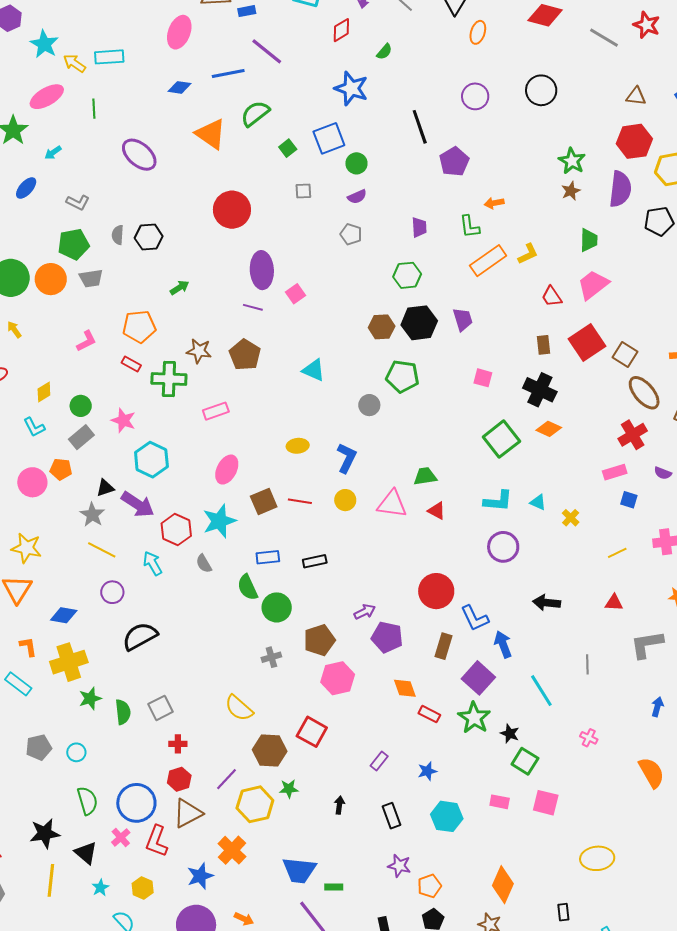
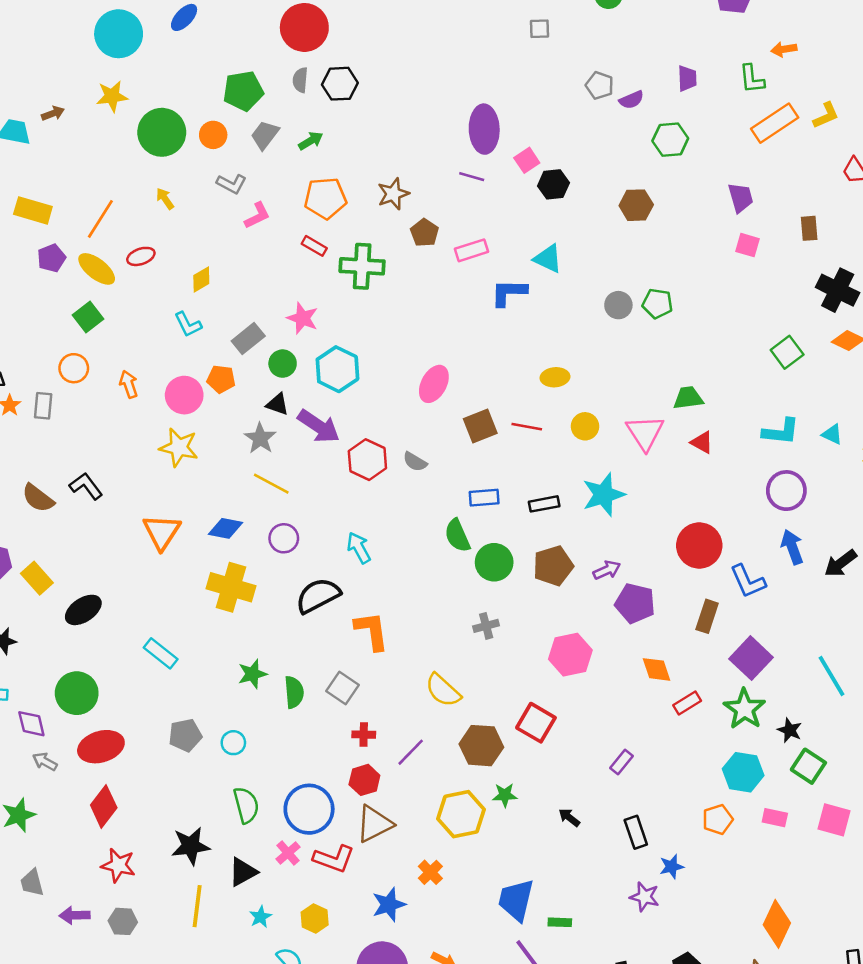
purple semicircle: (357, 197) -> (631, 100), moved
gray L-shape: (78, 202) -> (232, 184), moved
red circle: (232, 210) -> (304, 27), moved
gray trapezoid: (91, 278) -> (265, 135), turned 135
orange circle: (51, 279) -> (213, 135), size x0.7
green arrow: (180, 288) -> (311, 141), moved
black hexagon: (419, 323) -> (553, 184), moved, size x0.7
brown rectangle: (544, 345) -> (809, 228), moved
brown star: (199, 351) -> (393, 194), moved, turned -30
brown pentagon: (245, 355) -> (425, 233), moved, size x0.7
green pentagon: (402, 376) -> (657, 304), moved, size x0.7
pink square: (483, 378) -> (748, 245), moved
green circle: (81, 406) -> (283, 364), moved
pink rectangle: (216, 411) -> (471, 250), moved
green square: (501, 439) -> (787, 352), size x0.7
yellow ellipse: (298, 446) -> (555, 377), moved
blue L-shape: (347, 458) -> (509, 293), moved, turned -116
black triangle: (105, 488) -> (277, 404), turned 36
pink triangle: (392, 504) -> (645, 433), turned 48
cyan star: (219, 521) -> (604, 495), moved
yellow star: (26, 548) -> (179, 447), moved
cyan arrow: (153, 563) -> (359, 548), moved
gray semicircle: (204, 564) -> (415, 462), moved, turned -30
black arrow: (547, 603) -> (841, 563), turned -44
blue diamond: (64, 615) -> (226, 528), moved
brown pentagon: (319, 640) -> (553, 566), moved
blue arrow: (503, 644) -> (792, 547), moved
orange L-shape: (28, 647) -> (372, 631), moved, size x1.6
yellow cross: (69, 662) -> (231, 587), moved, turned 33
gray square: (161, 708) -> (342, 688), turned -30
red rectangle: (429, 714) -> (687, 703), turned -60
blue star: (427, 771) -> (672, 867), moved
purple line: (226, 779) -> (411, 752), moved
black arrow: (339, 805) -> (569, 817), turned -60
cyan hexagon: (447, 816) -> (743, 772), moved
red L-shape: (157, 841) -> (334, 859), turned -92
orange cross: (232, 850) -> (430, 872), size x0.7
black triangle: (86, 853) -> (243, 872), turned 50
blue trapezoid: (299, 870) -> (516, 900), turned 96
orange pentagon: (429, 886) -> (718, 819), moved

